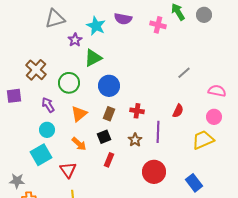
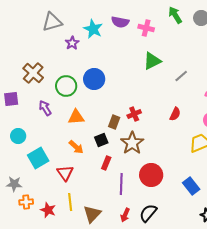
pink cross: (158, 25) -> (146, 28), moved
green triangle: (93, 58) -> (152, 61), moved
blue circle: (109, 86) -> (94, 79), moved
red cross: (137, 111) -> (134, 114), turned -32
orange triangle: (79, 114) -> (76, 117), turned 36
brown rectangle: (109, 114) -> (114, 122), moved
cyan circle: (47, 130) -> (18, 136), moved
purple line: (158, 132) -> (121, 184), moved
brown star: (135, 140) -> (132, 143), size x1.6

